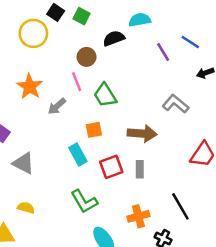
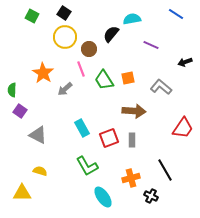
green square: (82, 16) -> (32, 16), moved
yellow circle: (33, 33) -> (65, 37), moved
black semicircle: (114, 38) -> (111, 34), turned -30
blue line: (190, 42) -> (176, 14), moved
purple line: (163, 52) -> (151, 45), turned -35
orange square: (94, 130) -> (128, 78), moved

